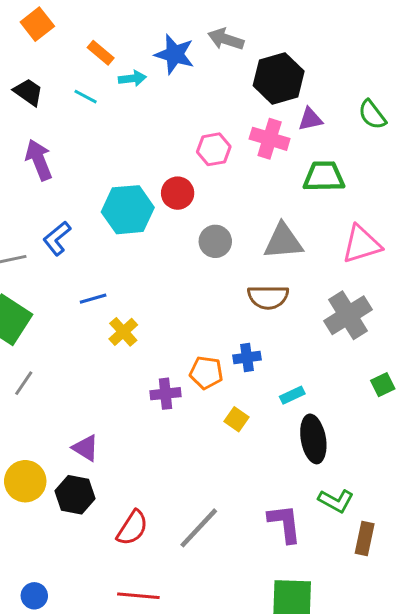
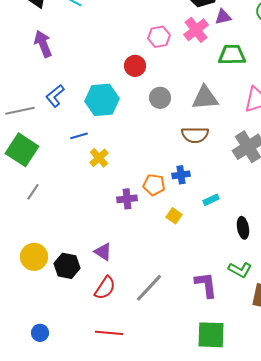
pink cross: (270, 139) -> (196, 30), turned 35
cyan hexagon: (128, 210) -> (102, 100), moved
black ellipse: (313, 439) -> (243, 228), moved, size x0.7
purple triangle: (86, 448) -> (103, 252), moved

